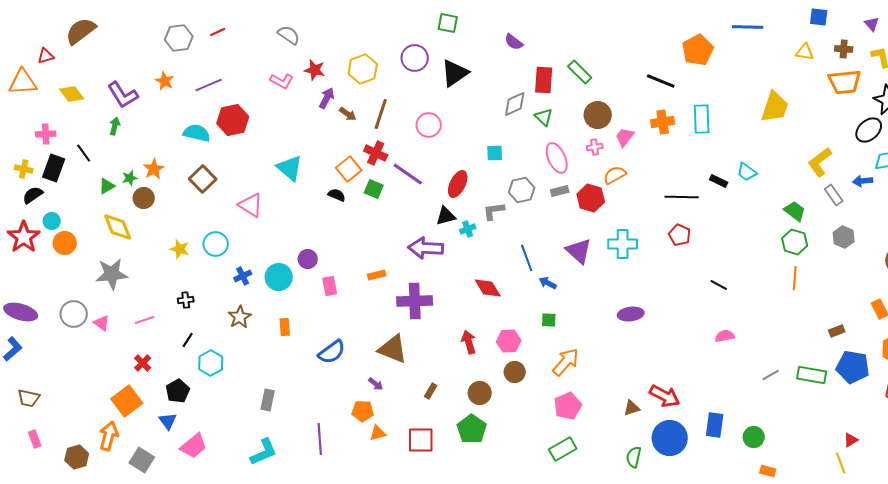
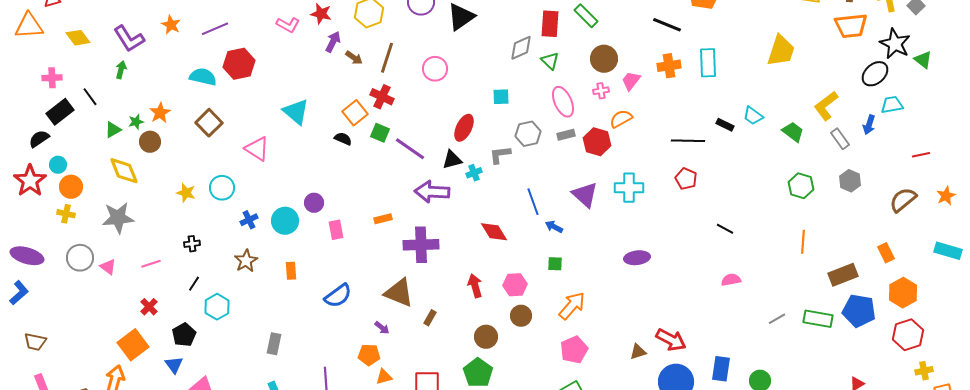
black rectangle: (54, 168) -> (60, 112), turned 32
yellow cross: (24, 169) -> (66, 214), moved
purple line: (408, 174) -> (410, 149), moved
blue arrow: (863, 181) -> (869, 125), turned -66
green trapezoid: (795, 211) -> (793, 132), moved
orange line: (795, 278) -> (803, 242), moved
brown rectangle: (837, 331) -> (843, 275), size x1.8
brown rectangle: (431, 391) -> (430, 318), moved

